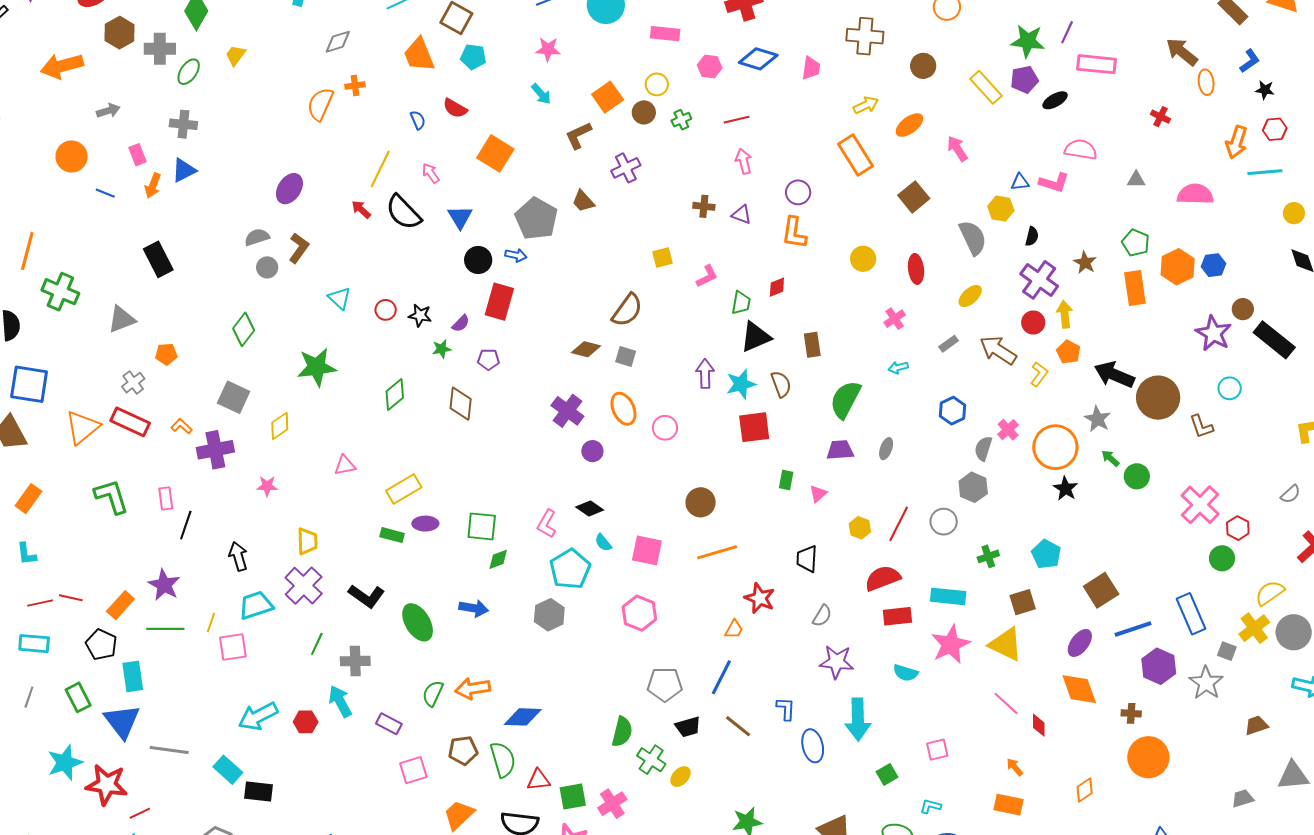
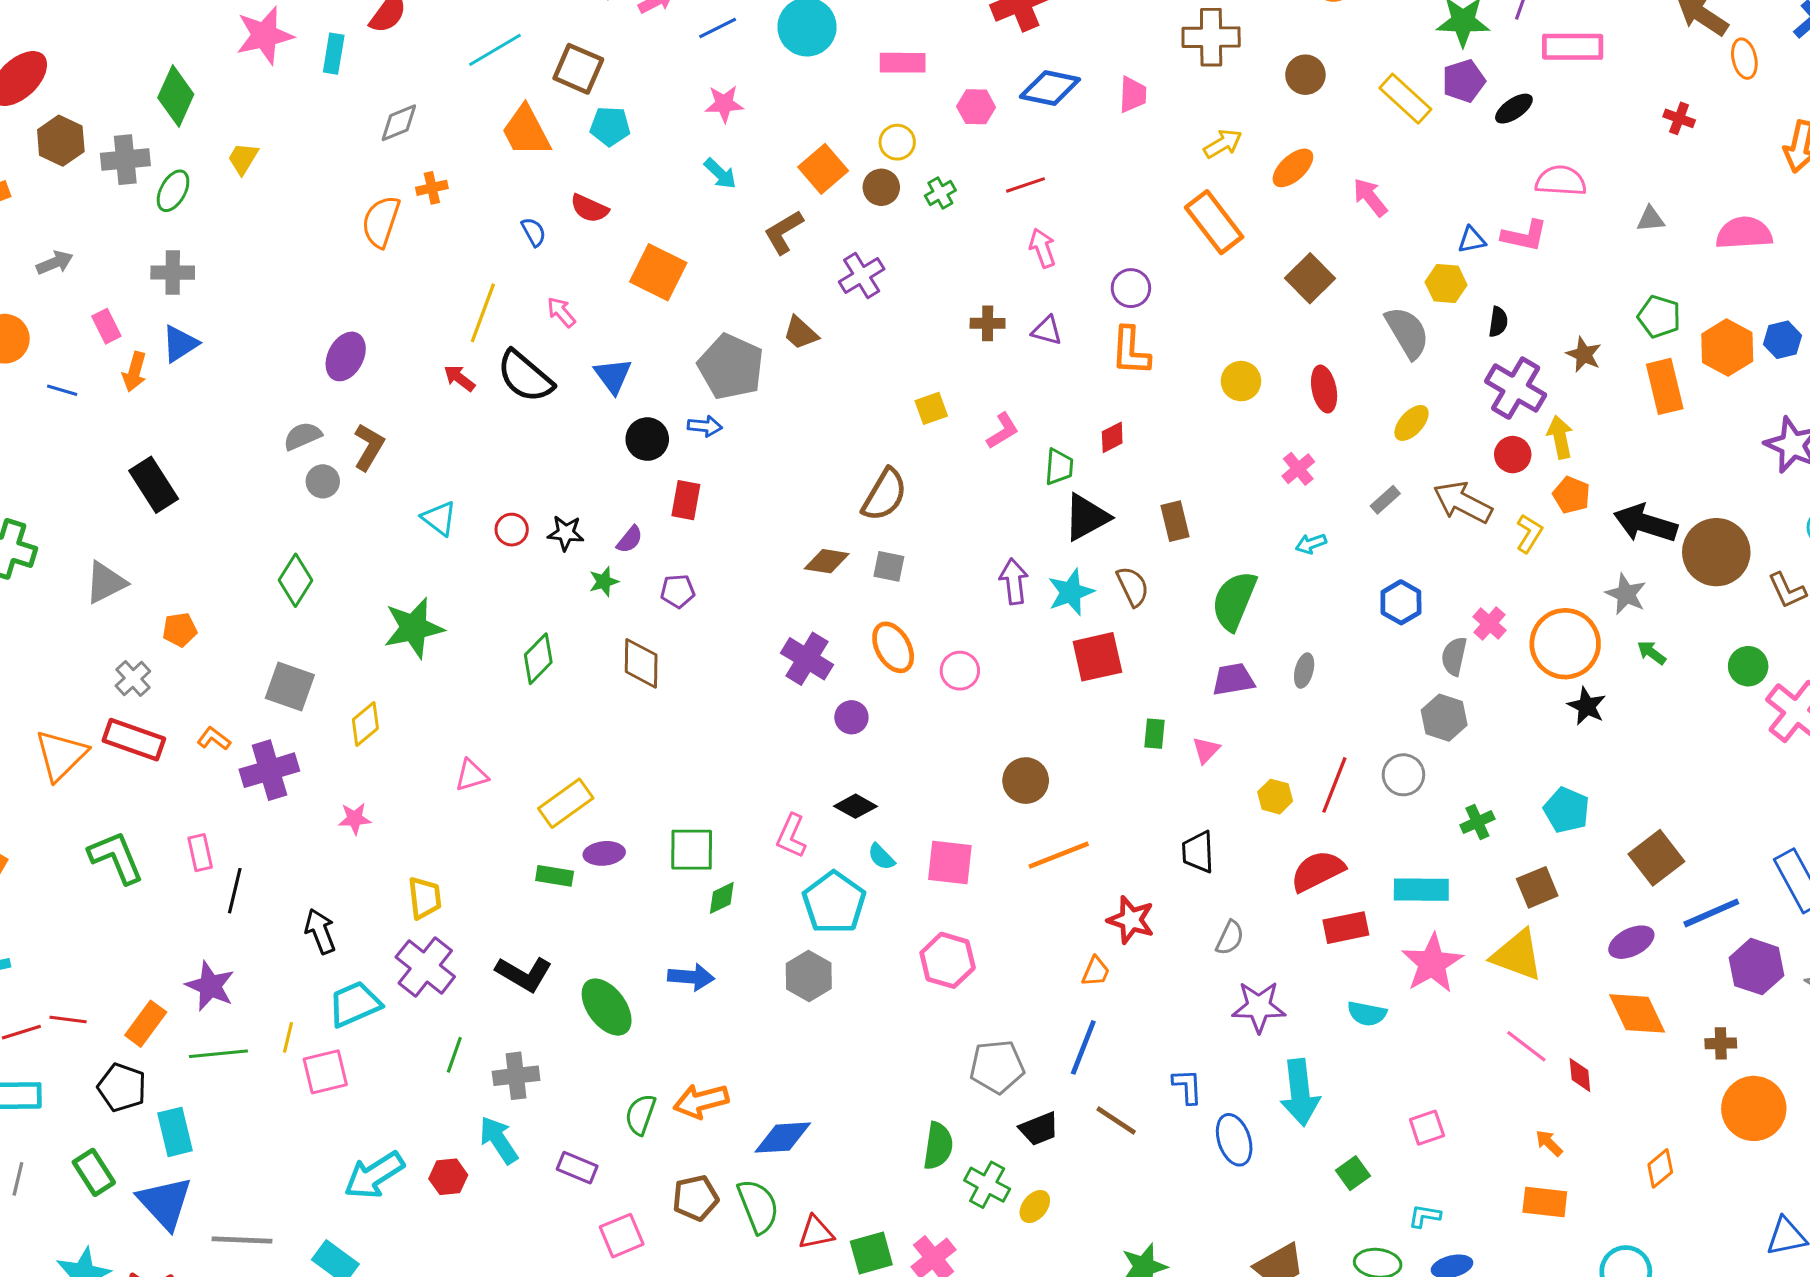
red rectangle: (499, 302) -> (686, 500), size x0.7
green circle: (1137, 476) -> (1748, 666), moved
purple ellipse: (1080, 643) -> (1631, 942), turned 32

